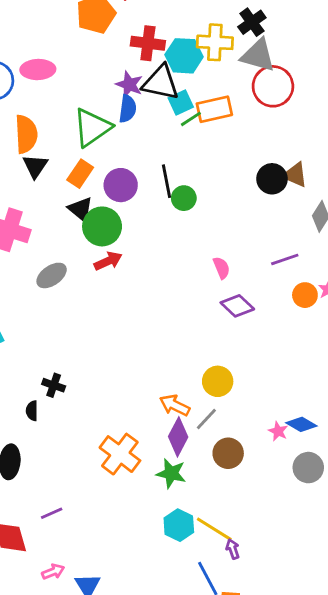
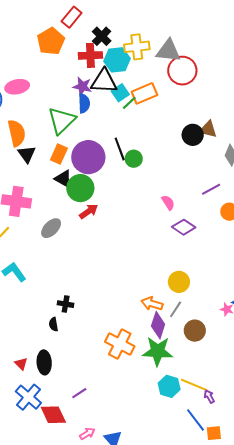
black cross: (252, 22) -> (102, 36), moved
purple circle: (121, 185) -> (88, 157), size x1.4
green star: (171, 473) -> (158, 351), size x1.4

